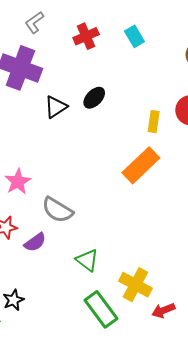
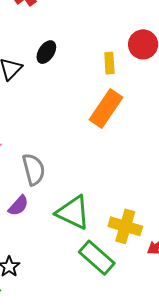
gray semicircle: (57, 210) -> (34, 169), turned -124
green triangle: (87, 260) -> (73, 212), size x1.5

